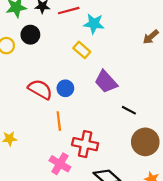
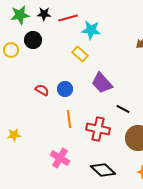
red semicircle: (40, 89) -> (42, 90), size x0.6
orange line: (59, 121) -> (69, 119), moved
red cross: (85, 144) -> (98, 129), moved

